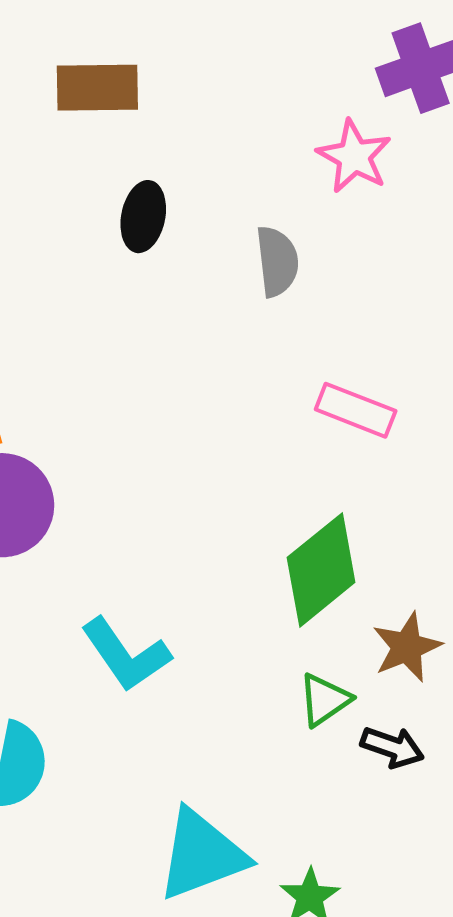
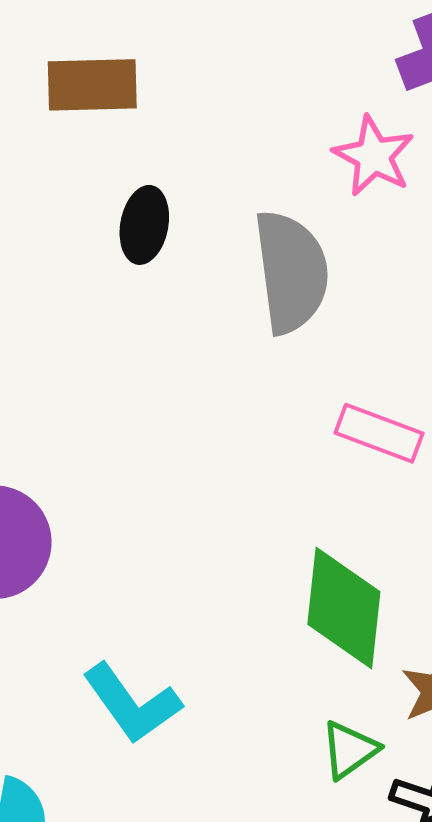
gray semicircle: (277, 261) -> (291, 272), size x1.6
green diamond: (321, 570) -> (344, 608), turned -44

